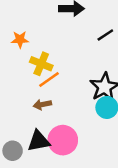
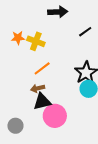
yellow cross: (41, 64) -> (36, 41), moved
black triangle: (39, 141) -> (42, 101), moved

